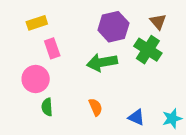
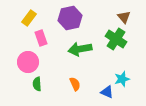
yellow rectangle: (37, 23) -> (29, 18), turned -35
purple hexagon: (113, 27) -> (70, 18), moved
cyan star: (172, 119) -> (122, 79), moved

